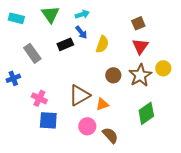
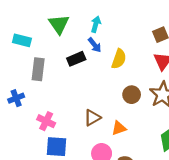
cyan arrow: (82, 14) -> (96, 24), turned -56
cyan rectangle: (16, 18) -> (22, 40), moved
gray rectangle: (32, 53) -> (38, 69), turned 42
brown triangle: (79, 95) -> (92, 118), size x0.7

